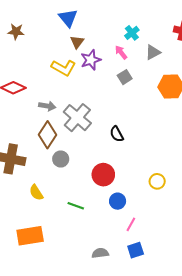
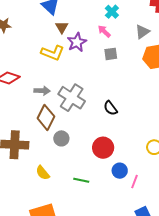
gray triangle: (153, 52) -> (142, 32), moved
gray square: (125, 77) -> (111, 54), turned 32
pink line: (131, 224) -> (134, 182), moved

